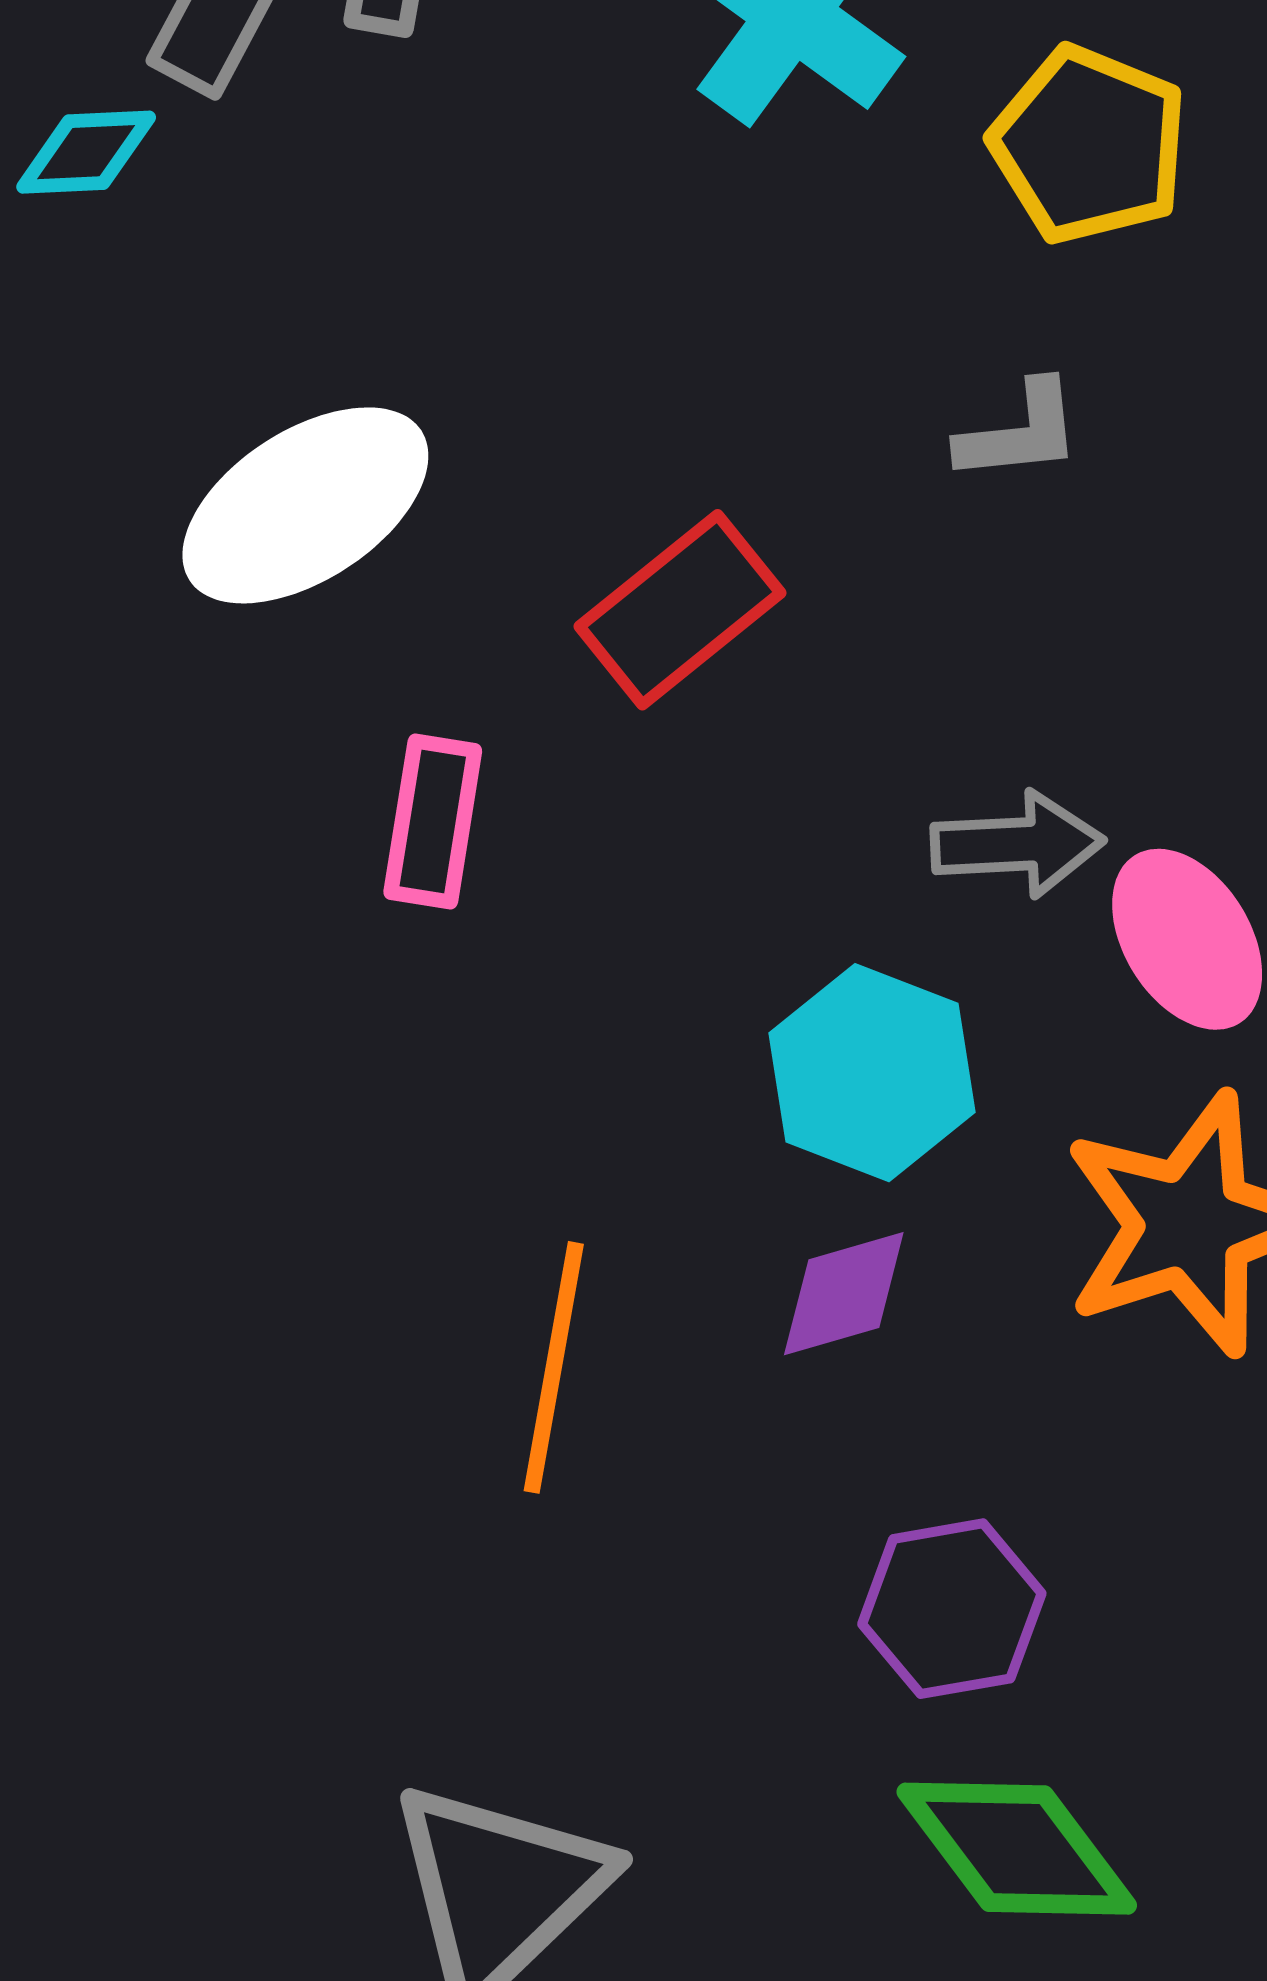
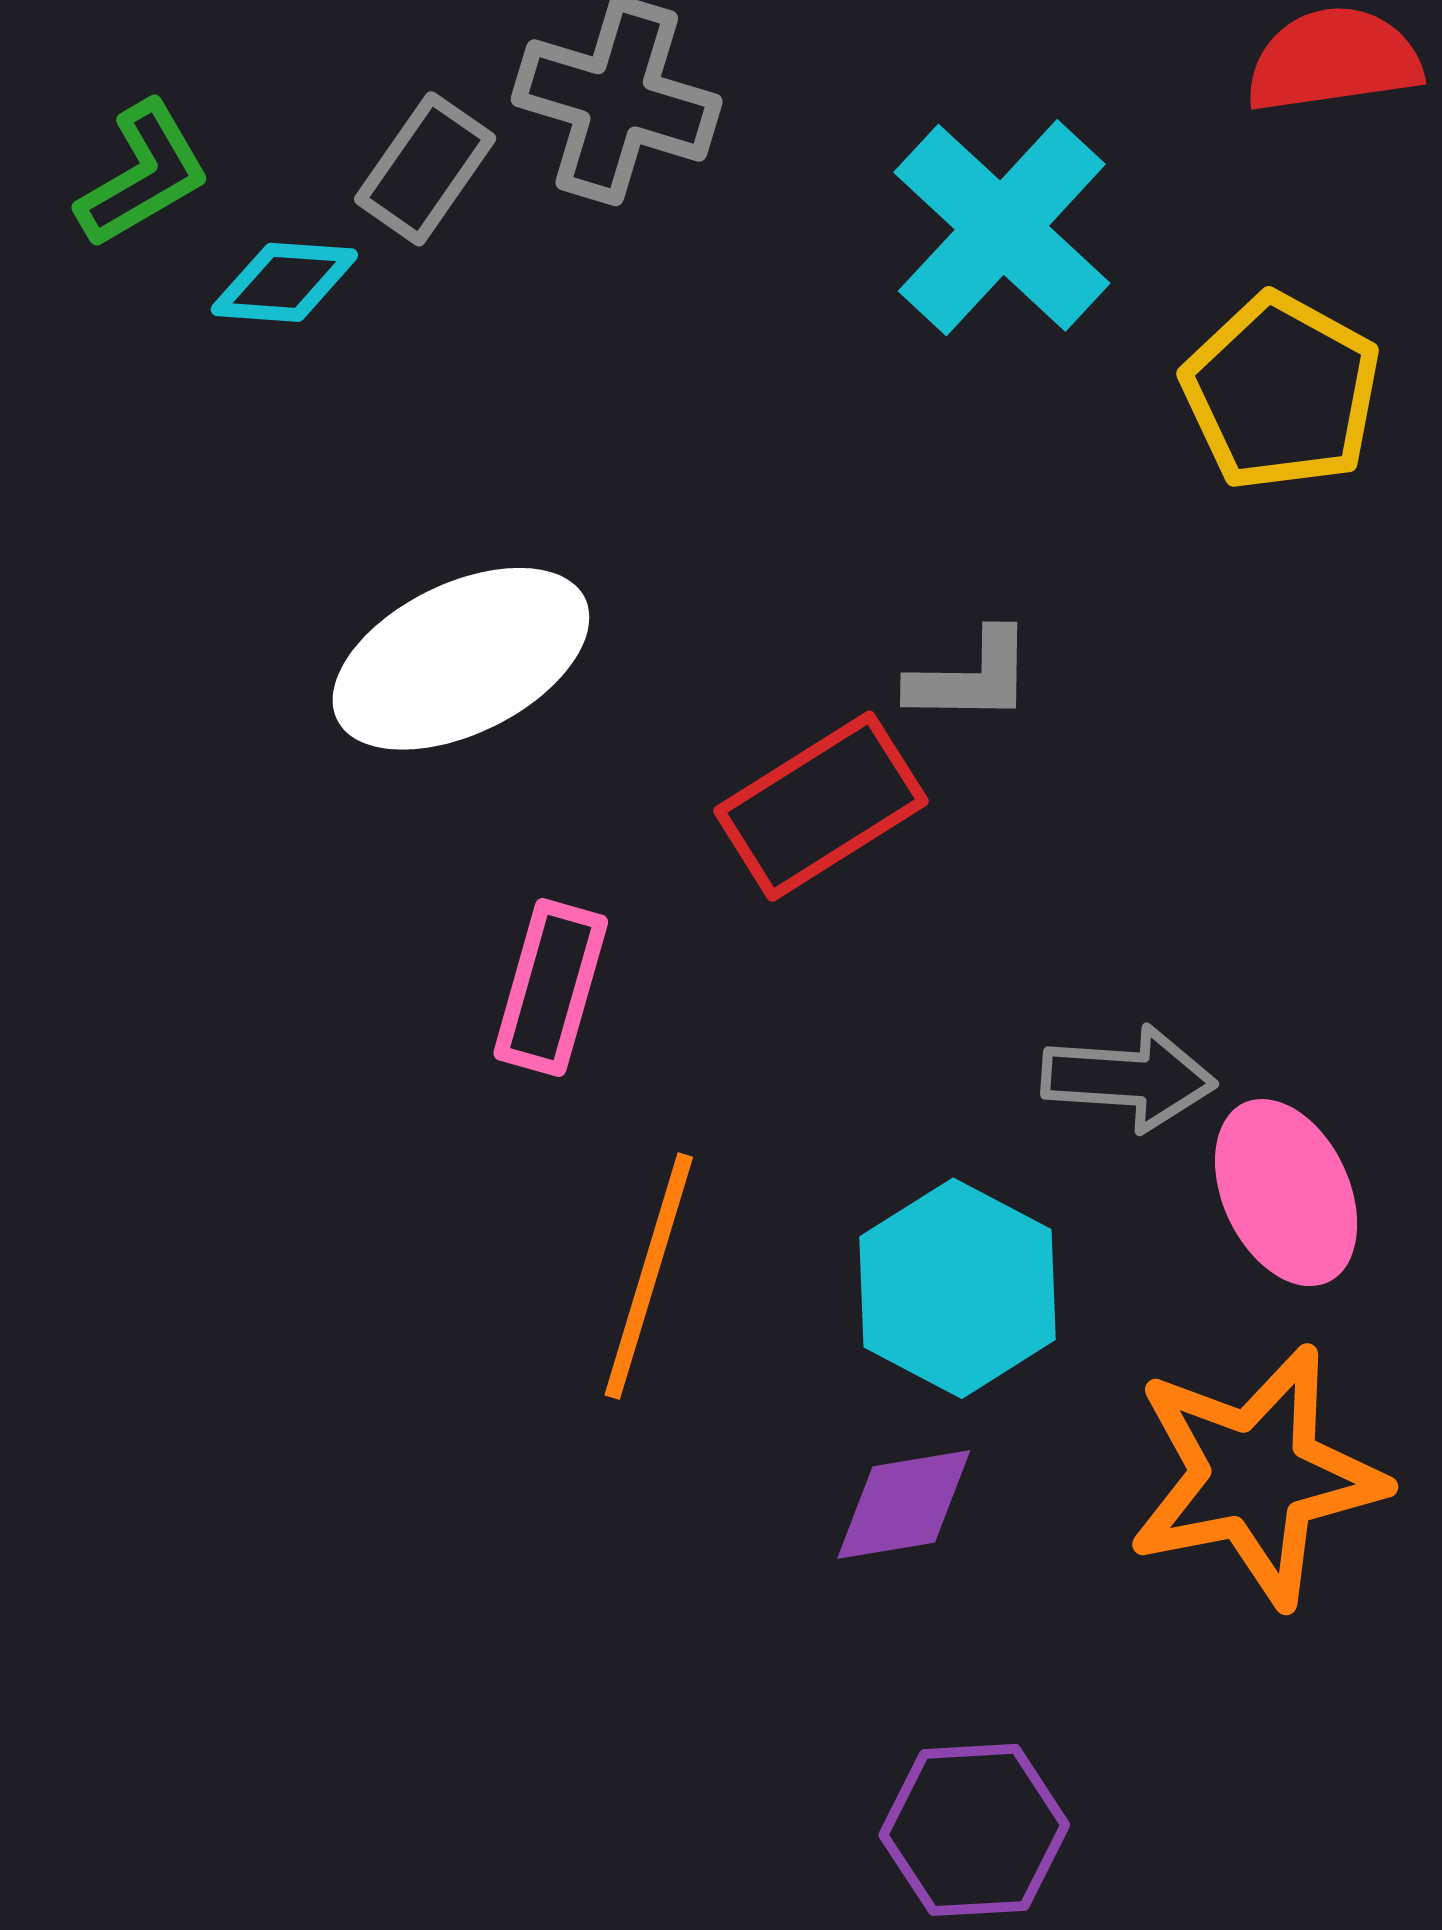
gray L-shape: (1020, 432) -> (971, 677), moved
orange line: (554, 1367) -> (649, 1276), moved

